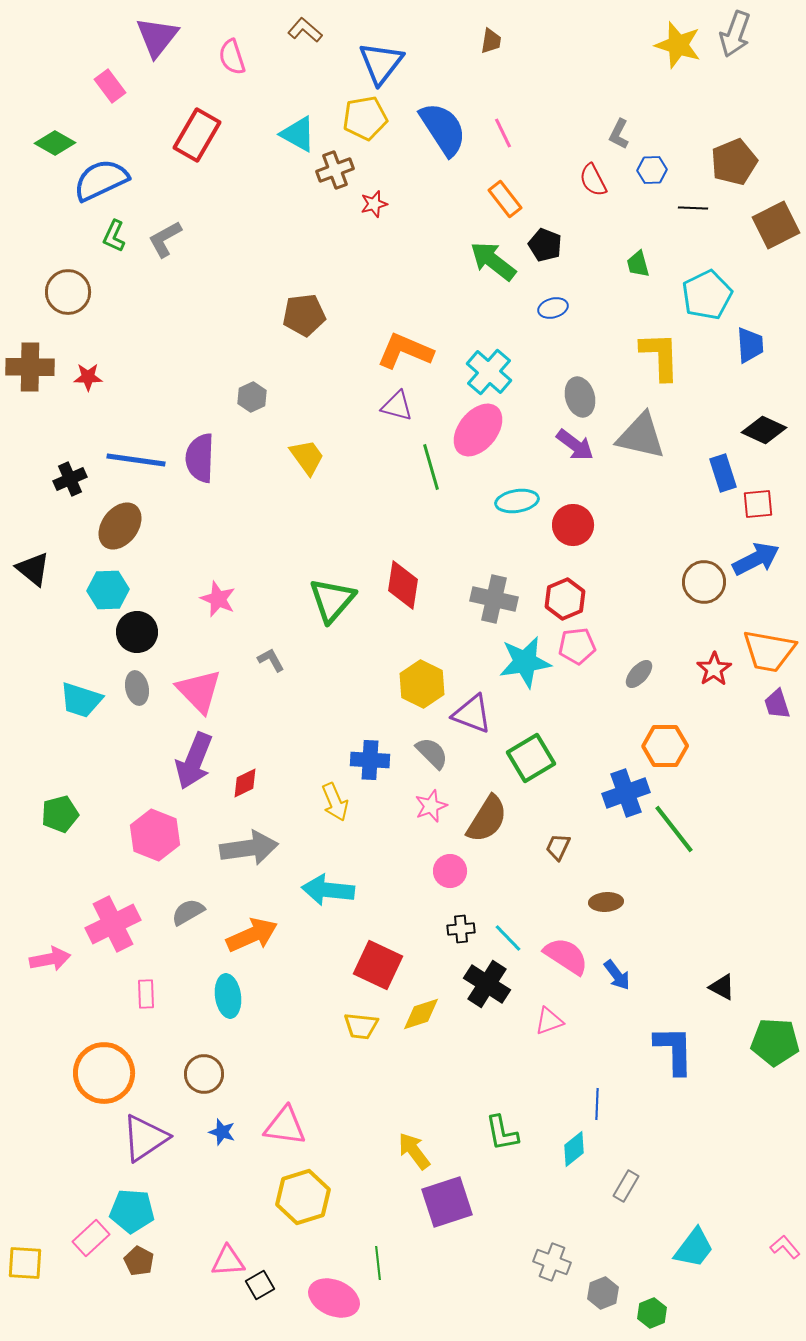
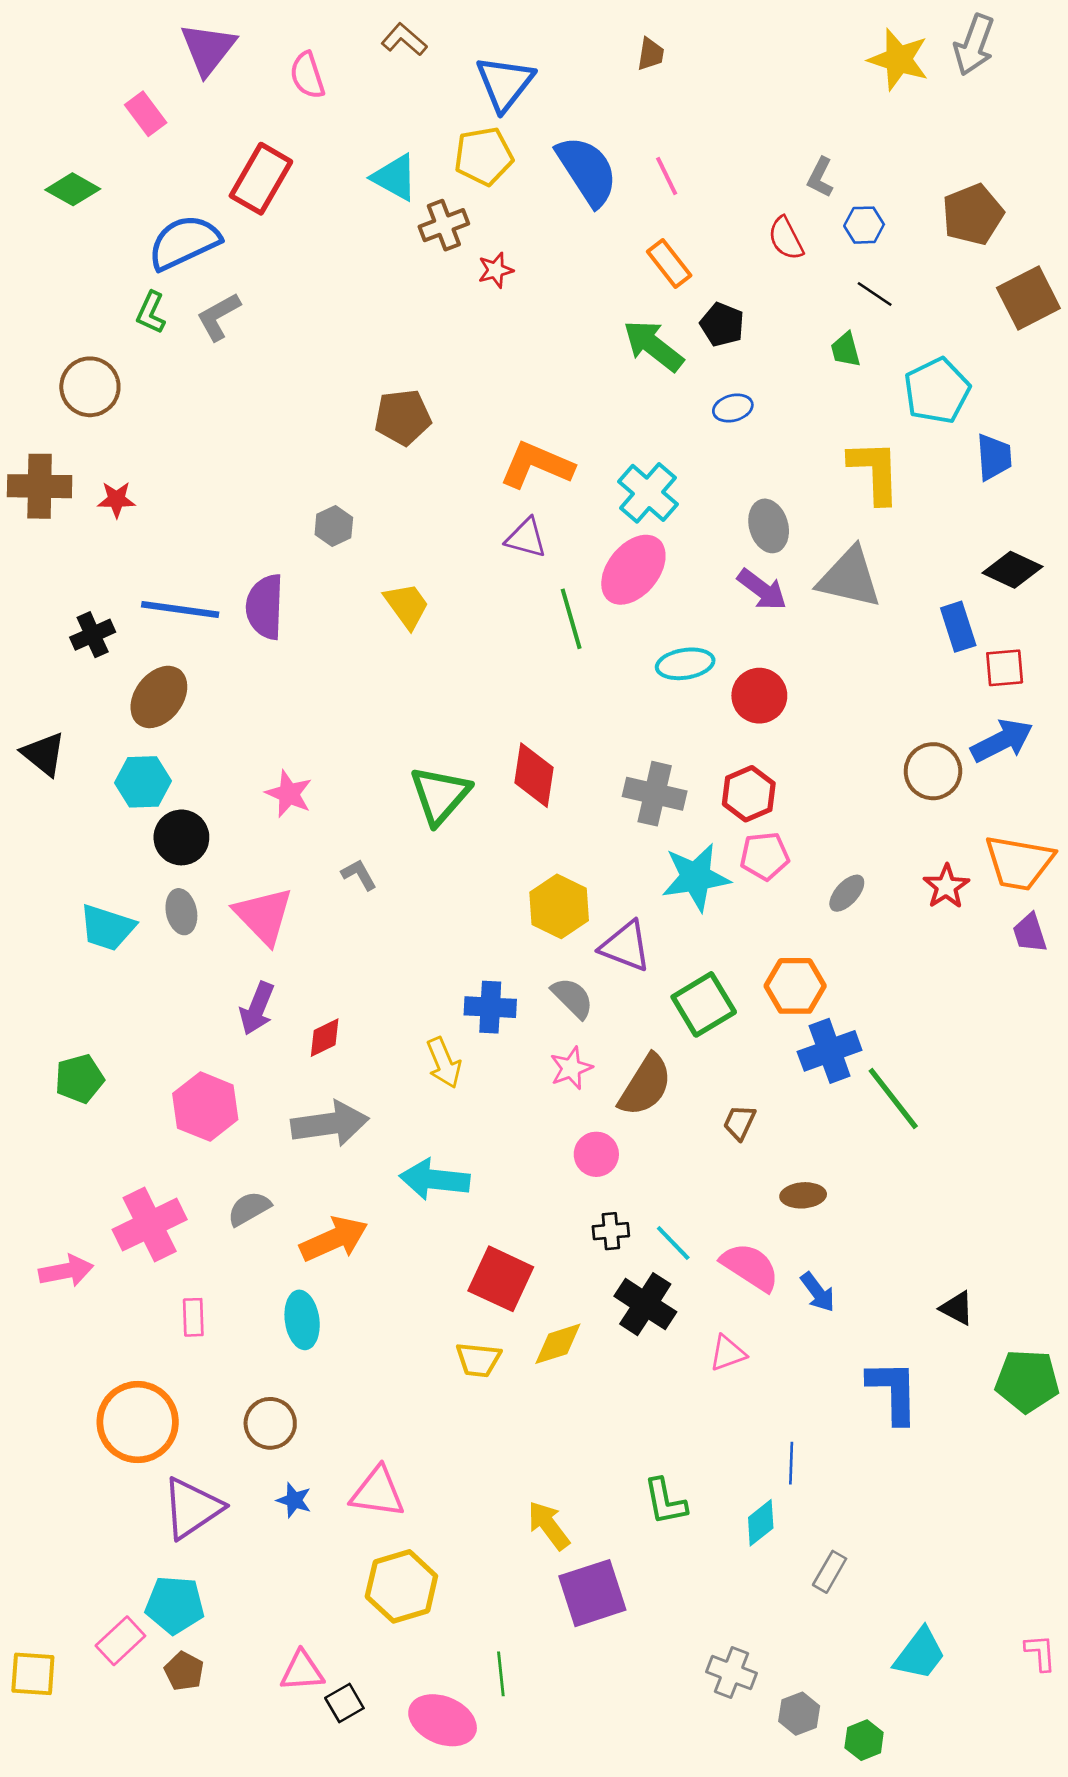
blue semicircle: (101, 180) -> (184, 242), moved
black line: (693, 208) -> (875, 294), moved, turned 32
orange hexagon: (665, 746) -> (795, 986), moved
purple arrow: (194, 761) -> (257, 1008), size x0.7
pink L-shape: (785, 1247) -> (1040, 1653), turned 36

